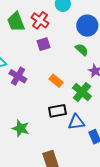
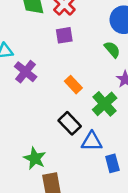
black rectangle: (57, 111) -> (70, 123), turned 48
green star: (21, 128) -> (35, 158), moved

